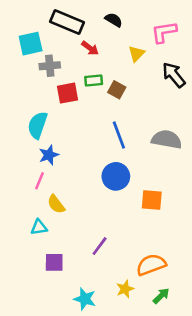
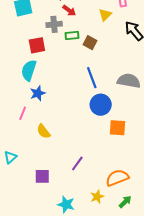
gray cross: (50, 66) -> (54, 24), moved
red square: (68, 93) -> (37, 45), moved
blue circle: (116, 176) -> (101, 105), moved
pink line: (39, 181) -> (23, 113), moved
cyan triangle: (39, 227) -> (10, 157), moved, turned -32

